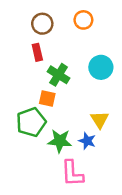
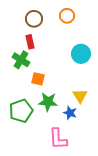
green cross: (59, 75) -> (21, 60), moved
green pentagon: (31, 122) -> (21, 111), moved
green star: (60, 141) -> (48, 102), moved

